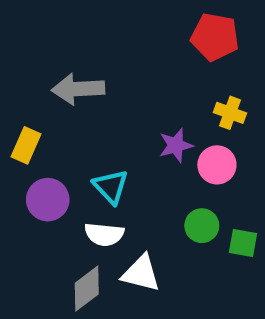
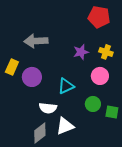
purple star: (176, 145) -> (81, 52), moved
cyan triangle: (111, 187) -> (66, 86), moved, turned 48
purple circle: (48, 200) -> (32, 77), moved
white triangle: (141, 273) -> (65, 126), turned -36

